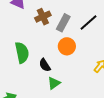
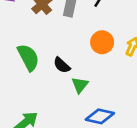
orange circle: (67, 46) -> (102, 42), moved

